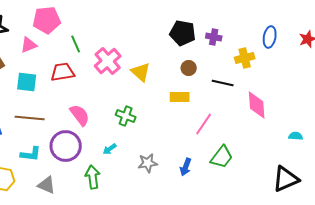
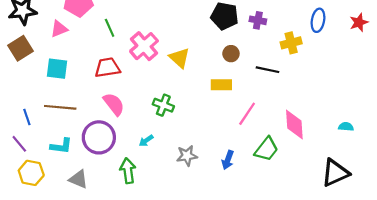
red trapezoid: (63, 72) -> (107, 68), moved
pink diamond: (257, 105) -> (294, 125), moved

